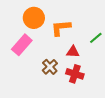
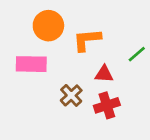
pink rectangle: (22, 45) -> (31, 64), turned 50
red cross: (75, 74) -> (107, 105), turned -36

